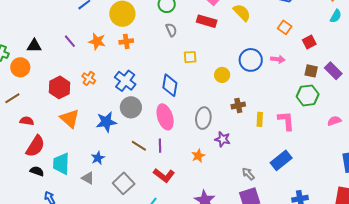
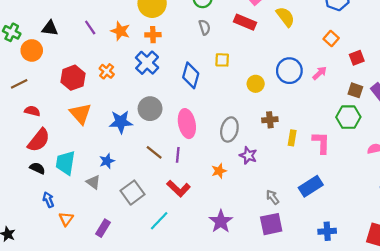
pink arrow: (278, 59) -> (320, 73), turned -56
blue cross: (125, 81) -> (147, 63), moved
blue diamond: (170, 85) -> (191, 75), moved

